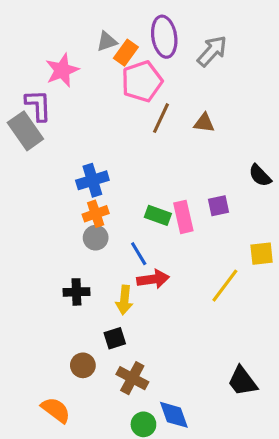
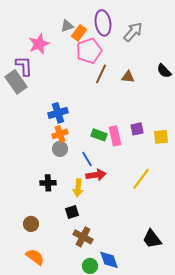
black semicircle: (260, 175) -> (164, 71), moved
yellow square: (262, 254) -> (161, 137), moved
brown circle: (83, 365) -> (31, 224), moved

